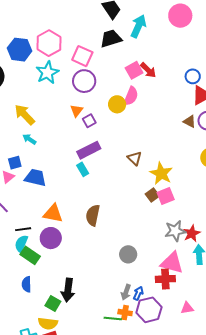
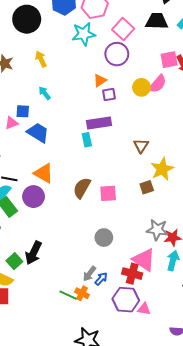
yellow arrow: (25, 115) -> (41, 59), moved, size x0.7
pink square: (166, 196) -> (108, 193), moved
purple hexagon: (149, 310) -> (126, 300), moved

